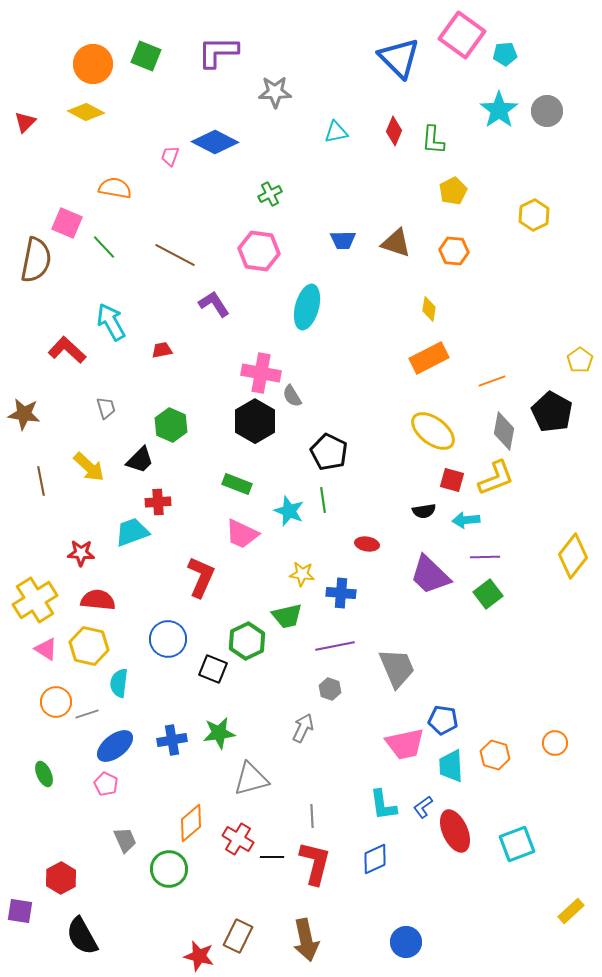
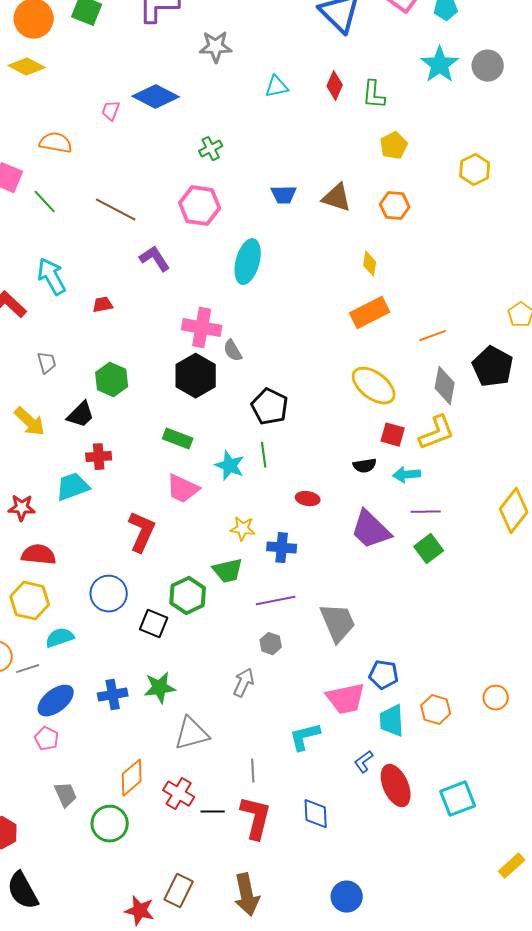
cyan semicircle: (119, 683) -> (60, 638), turned 64
cyan L-shape: (383, 805) -> (305, 737), moved, turned 84
blue diamond: (375, 859) -> (316, 814), turned -68

